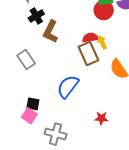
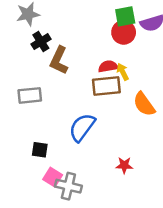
brown rectangle: (88, 54) -> (106, 86), turned -70
gray rectangle: (26, 59) -> (30, 95), turned -60
pink square: (29, 116) -> (53, 177), moved

